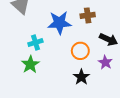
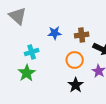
brown cross: (88, 15) -> (82, 35), moved
blue star: (59, 23) -> (55, 33), size x0.6

